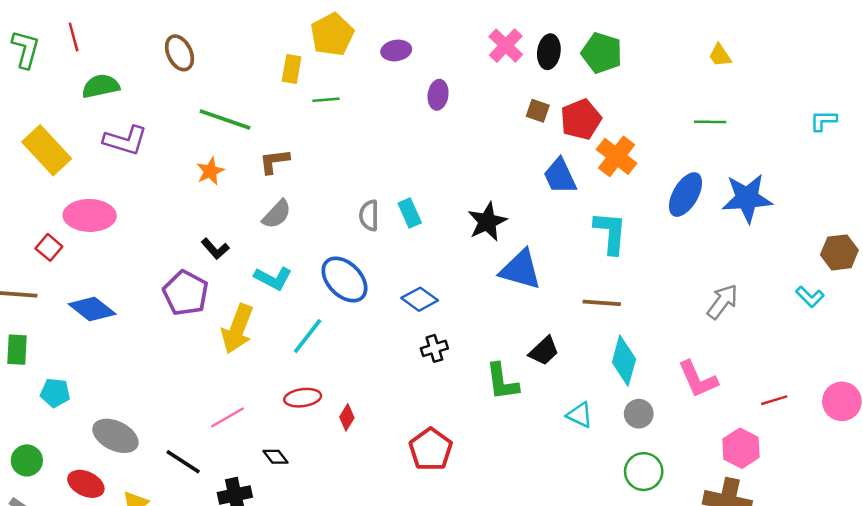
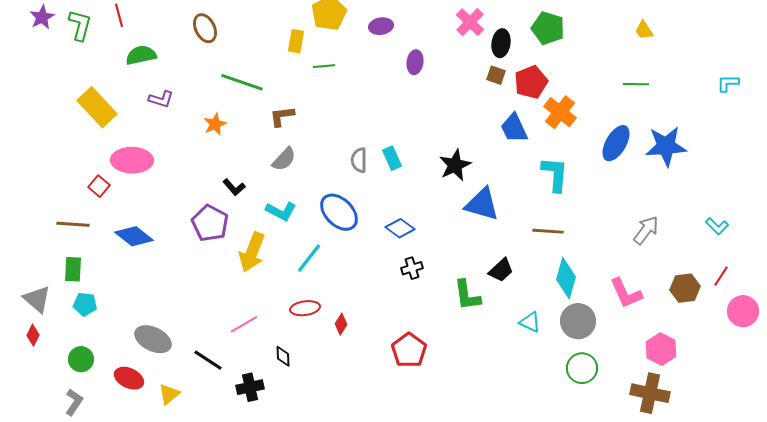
black ellipse: (549, 52) -> (501, 43), moved
purple L-shape: (125, 140) -> (161, 99), size x0.7
orange star: (210, 171) -> (215, 124), moved
brown hexagon: (839, 252) -> (685, 288), moved
cyan pentagon: (55, 393) -> (85, 304), moved
red line: (774, 400) -> (721, 276), moved, turned -40
gray circle: (639, 414) -> (578, 321), size x1.5
black diamond: (276, 457) -> (283, 356), turned 35

